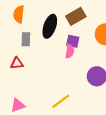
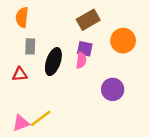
black ellipse: (50, 26) -> (53, 62), moved
yellow line: (61, 101) -> (41, 118), moved

